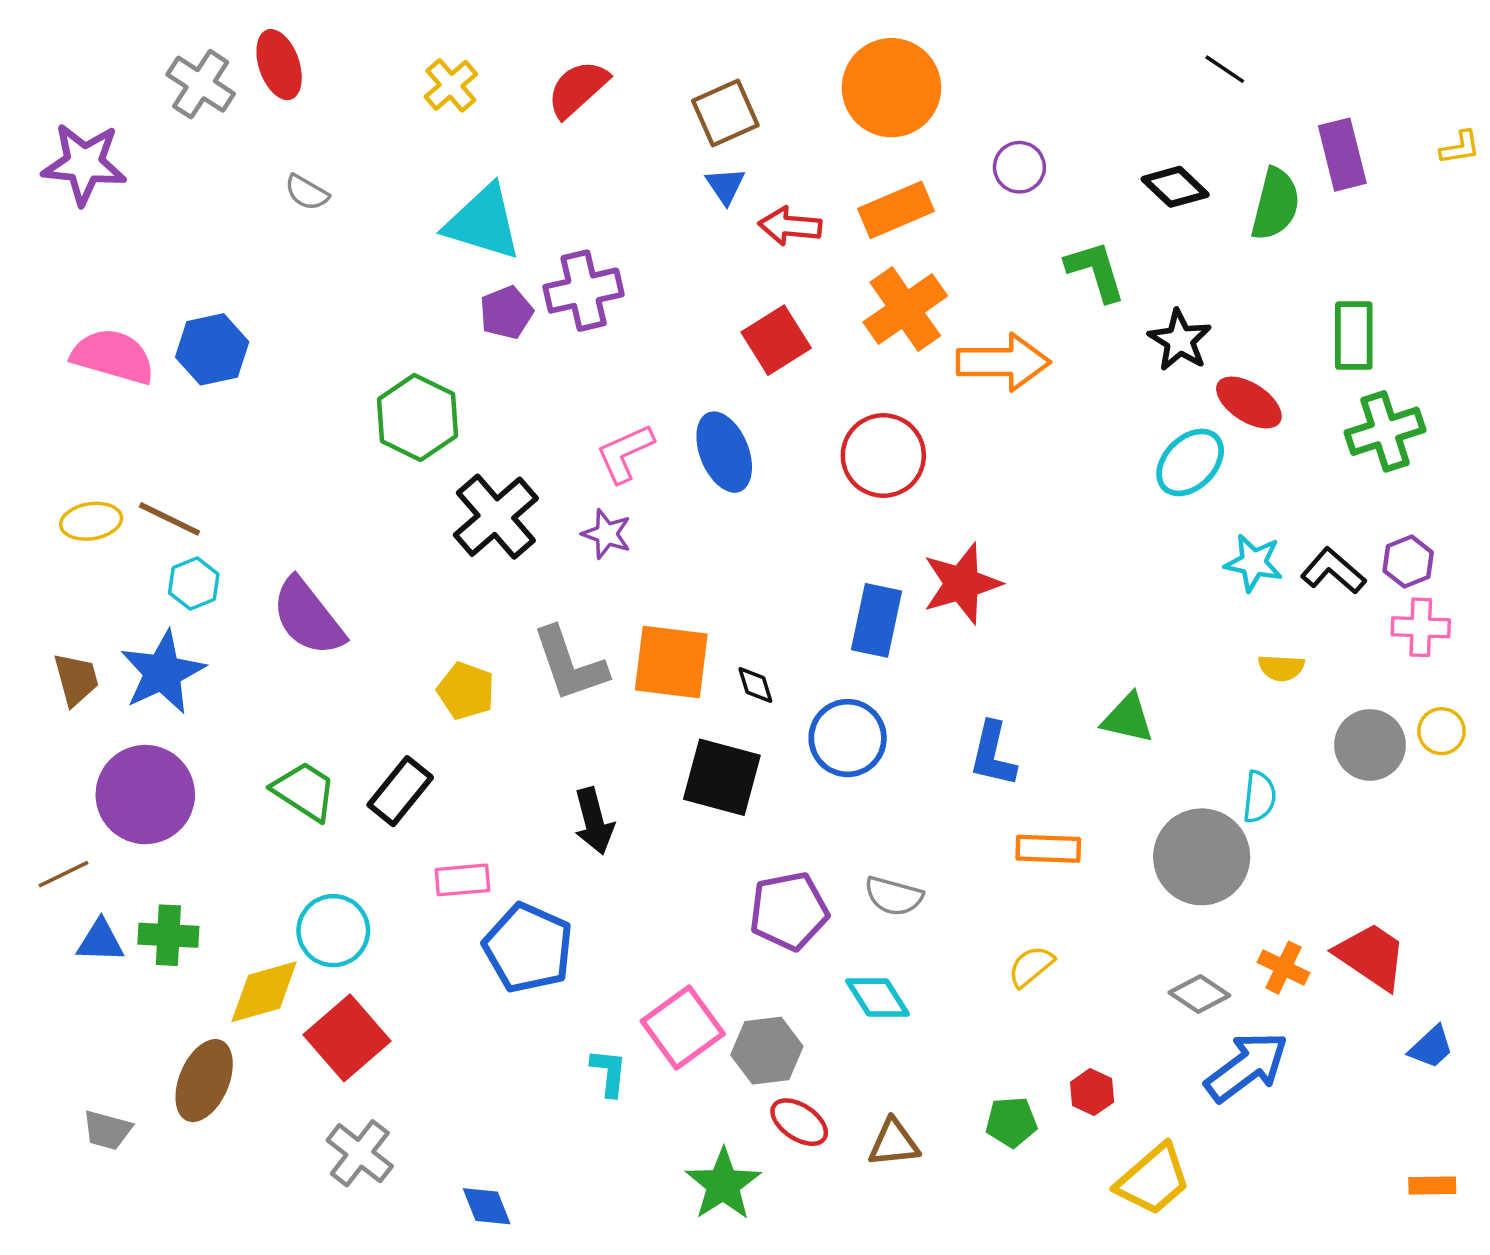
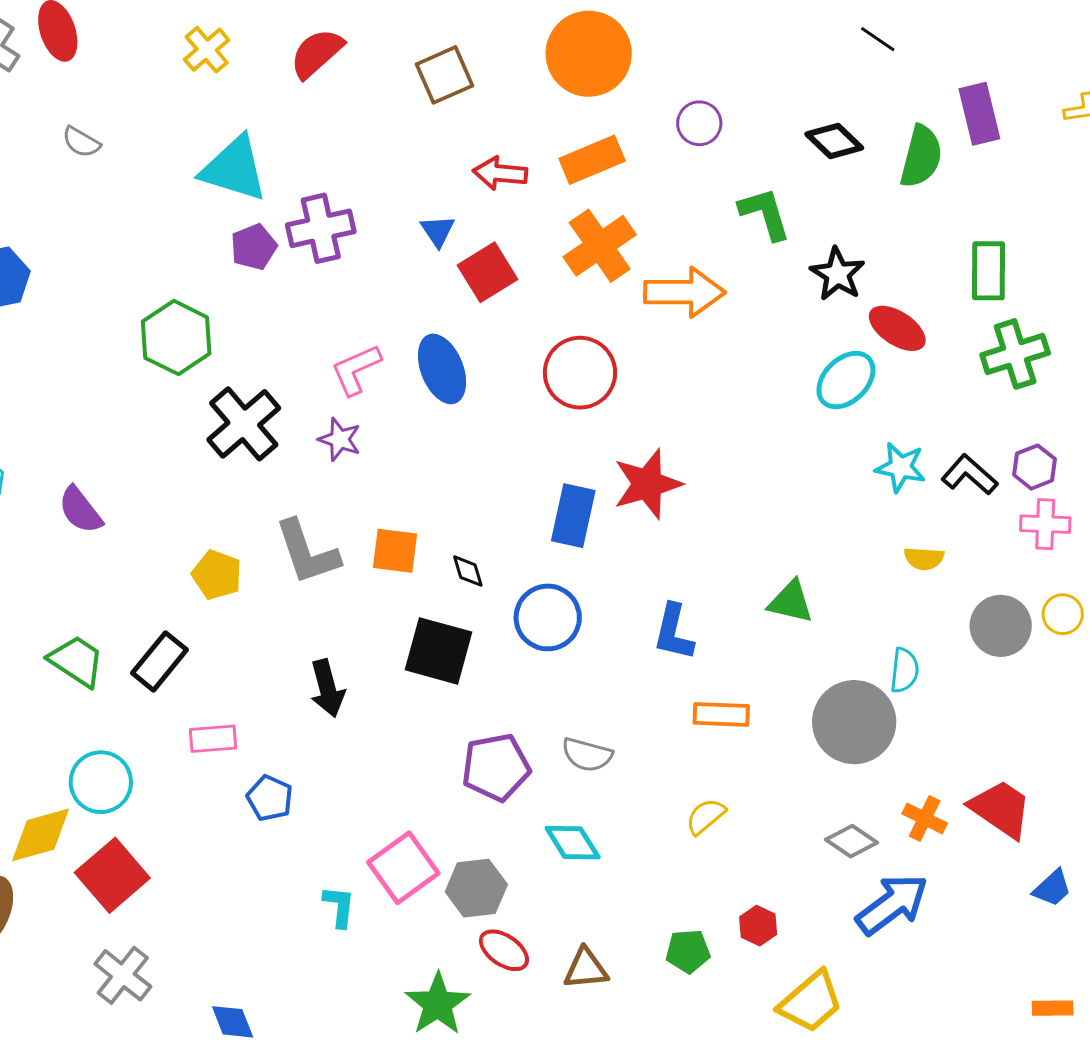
blue triangle: (725, 186) -> (438, 231), moved
purple semicircle: (308, 617) -> (80, 510), size x0.7
orange square: (671, 662) -> (395, 551), size x0.7
blue pentagon: (528, 948) -> (270, 798), size x0.6

